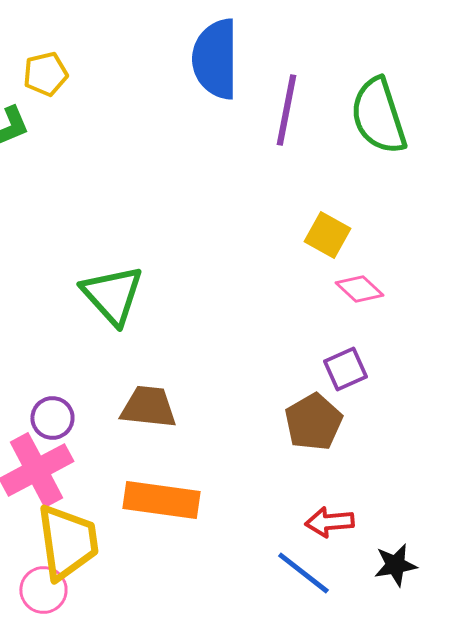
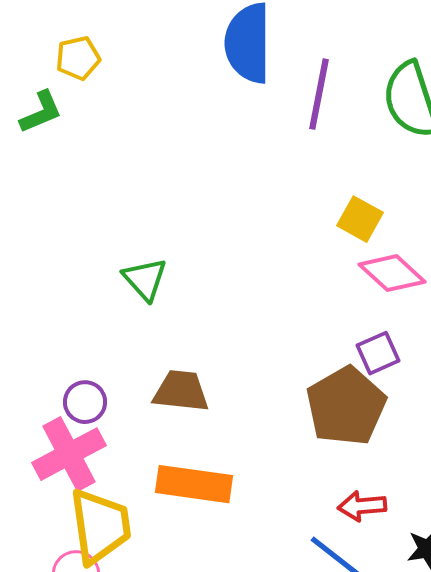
pink diamond: (359, 289) -> (392, 273), size x1.4
green triangle: (112, 295) -> (145, 279), size x0.7
brown pentagon: (313, 422) -> (346, 406), size x1.4

